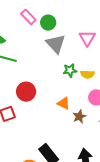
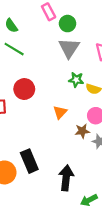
orange triangle: (64, 103) -> (60, 112), turned 32
brown star: (79, 117) -> (82, 131), moved

